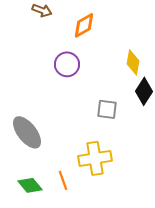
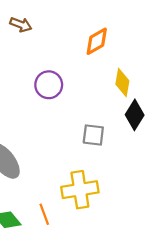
orange diamond: (84, 25) -> (97, 41), moved

